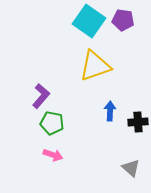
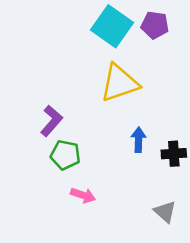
pink arrow: (53, 155) -> (83, 195), moved

